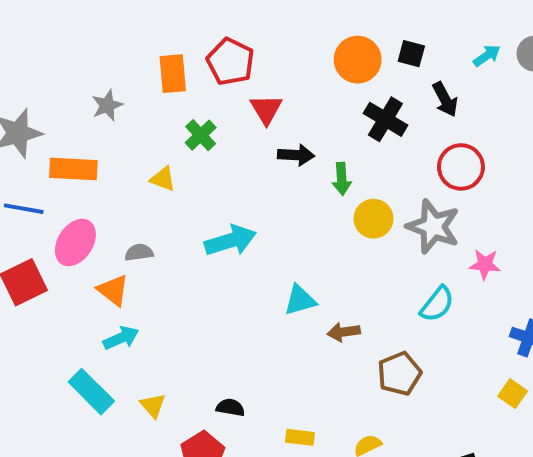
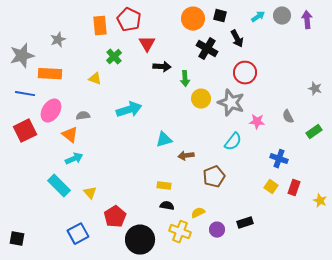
gray star: (107, 105) -> (58, 40), moved
black semicircle: (230, 407) -> (167, 206), moved
yellow rectangle: (300, 437) -> (164, 186), moved

